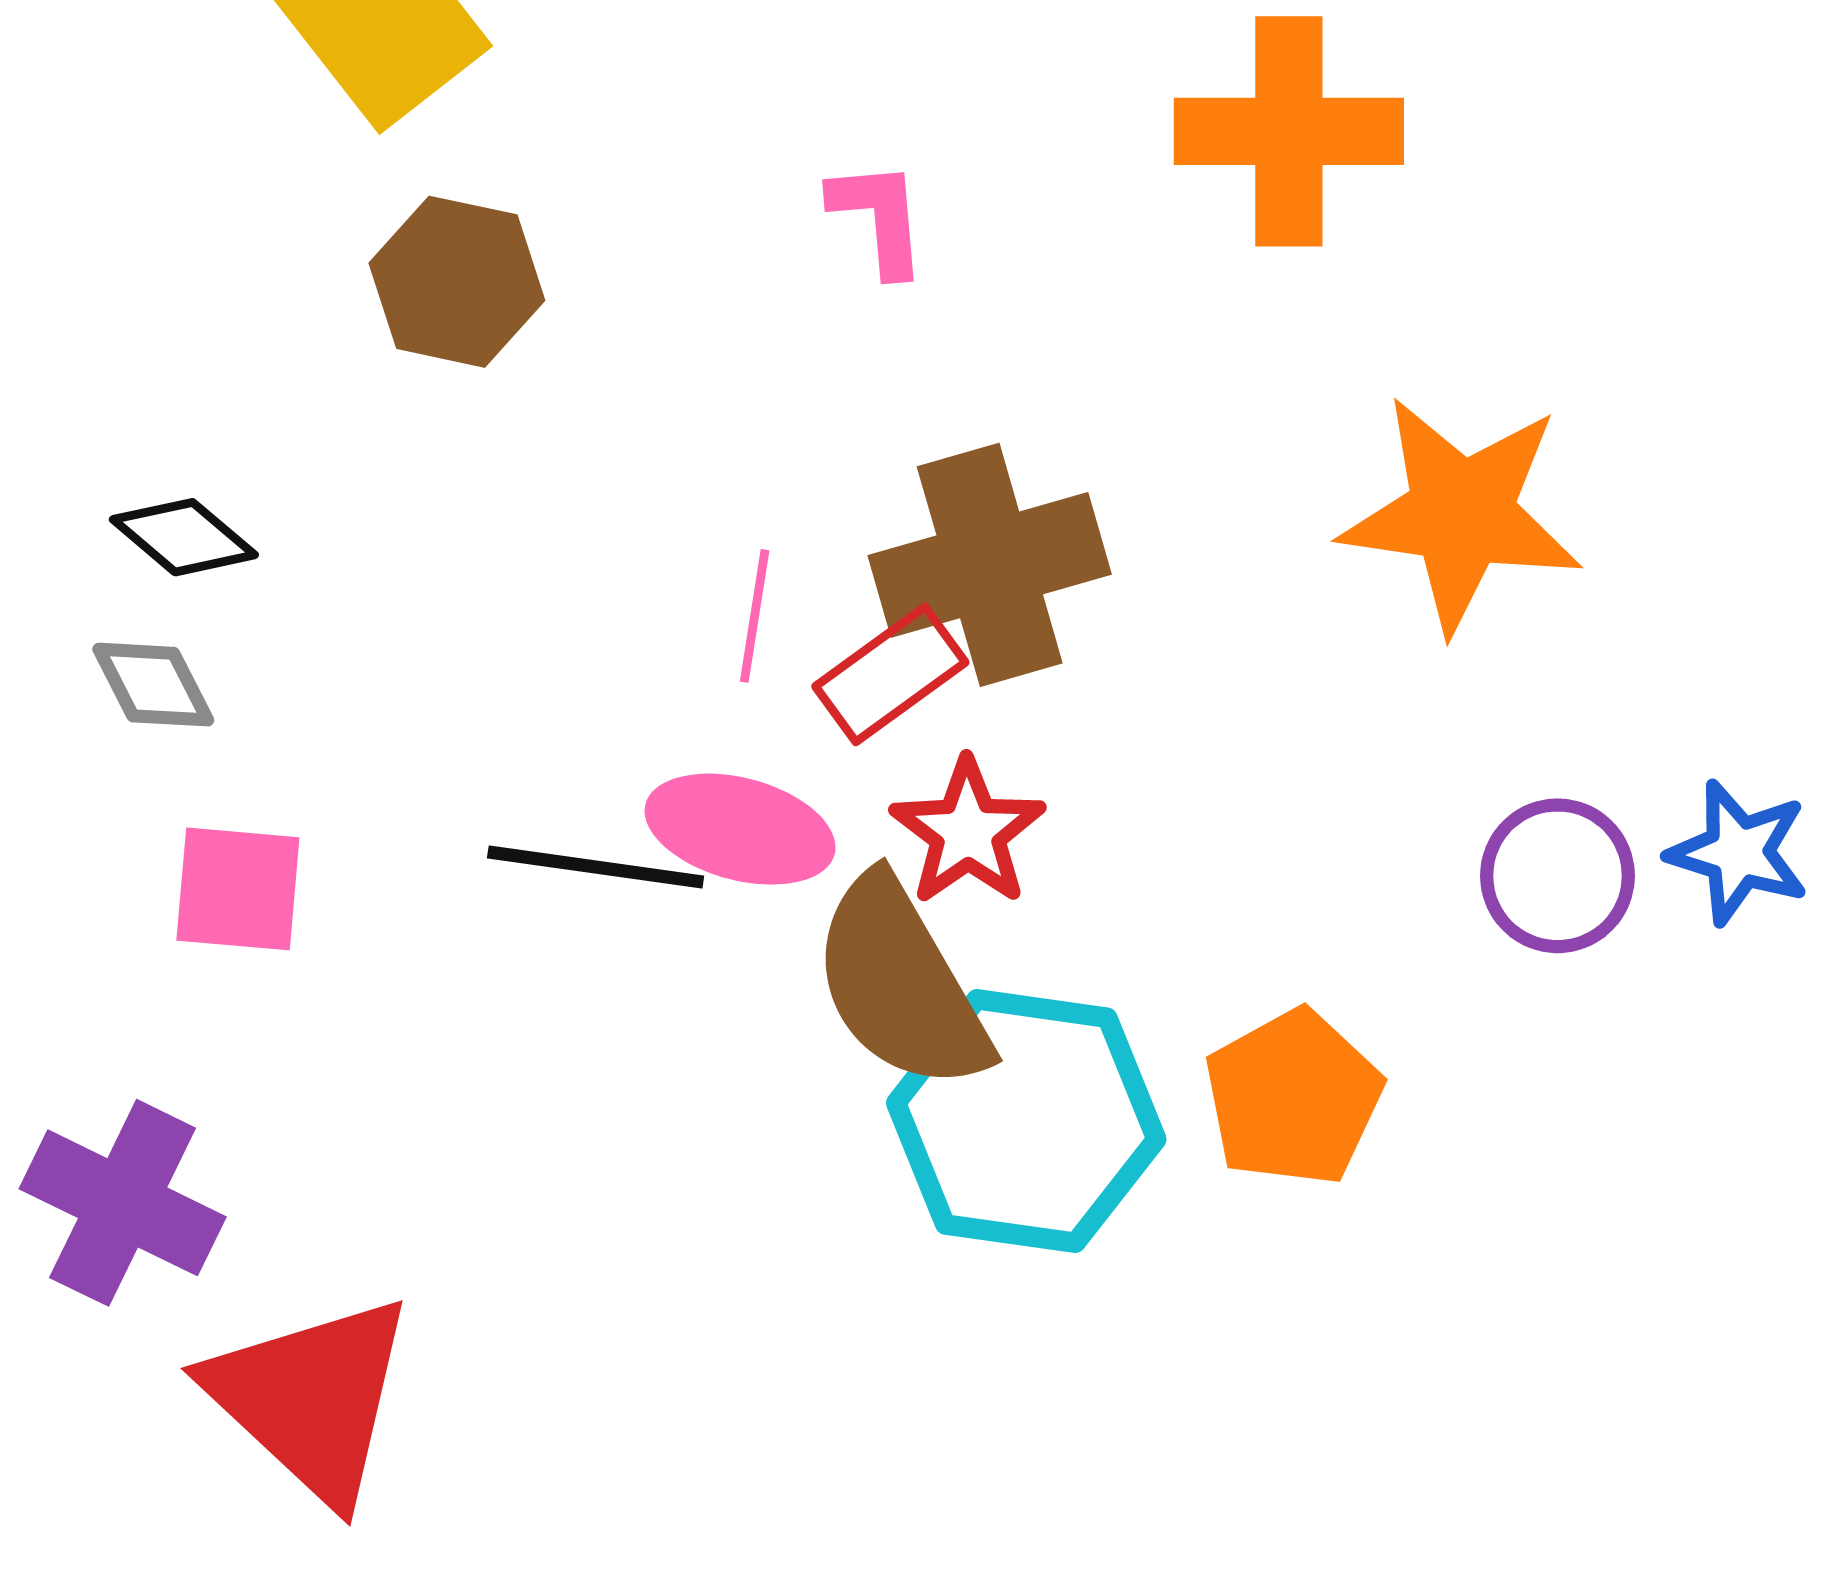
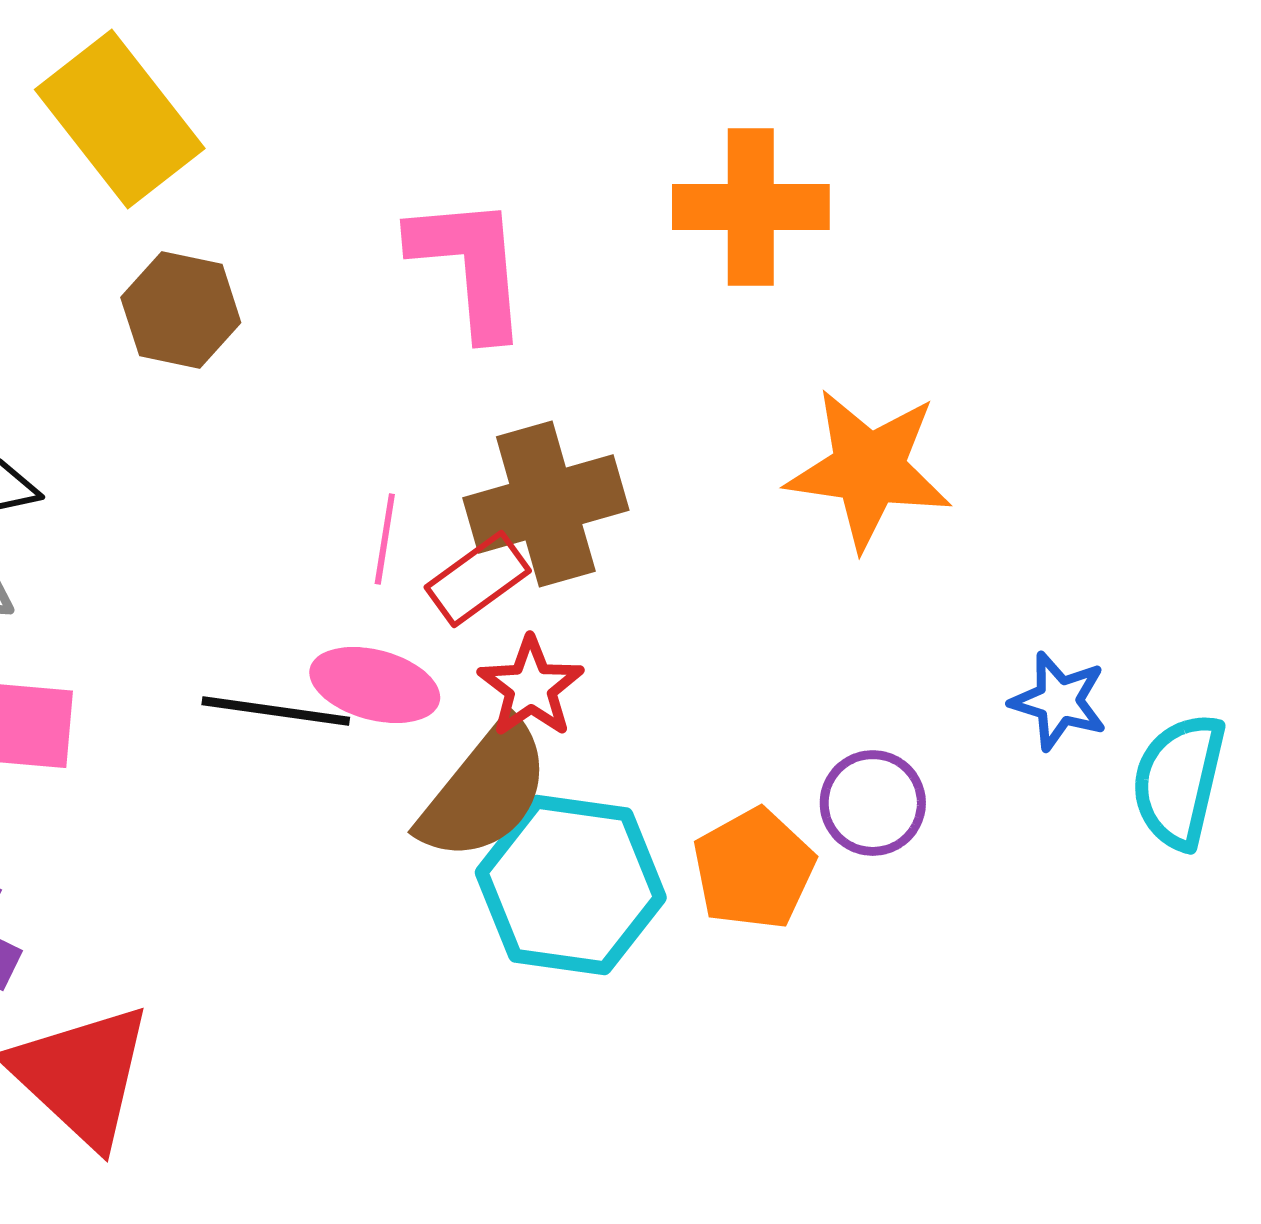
pink L-shape: (879, 217) -> (470, 266), size x1.8
purple circle: (1557, 876) -> (873, 803), moved
brown semicircle: (901, 984) -> (485, 791), turned -111

